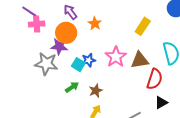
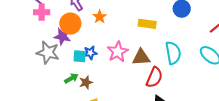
yellow rectangle: (143, 26) -> (147, 24), turned 60
cyan square: (78, 65) -> (80, 56), turned -32
brown star: (96, 91) -> (86, 82), moved

